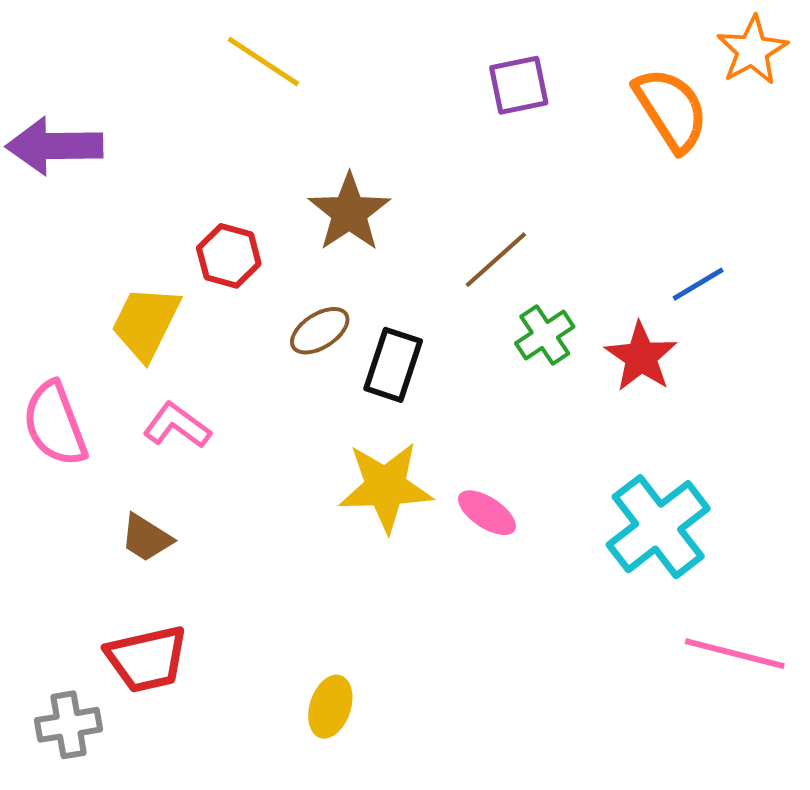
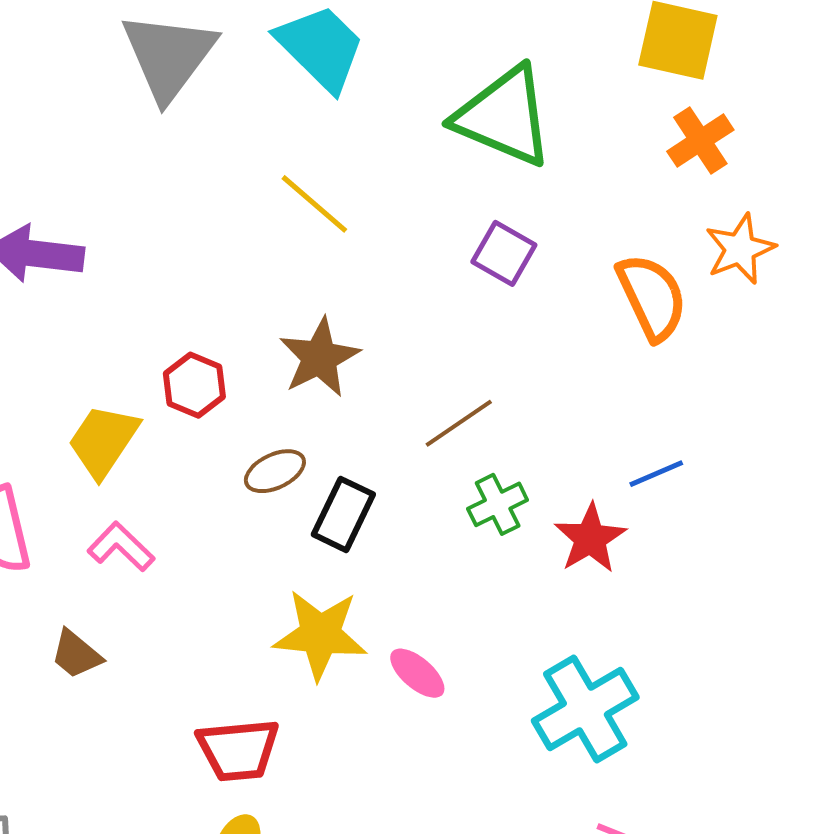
yellow line: (263, 61) -> (314, 204), moved
purple square: (519, 85) -> (504, 253), turned 34
red trapezoid: (147, 659) -> (238, 750), moved

